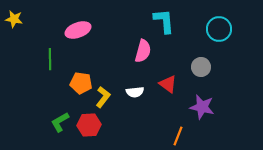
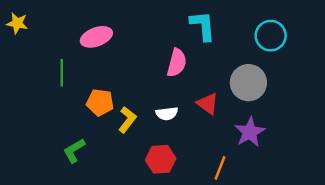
gray circle: (201, 67) -> (248, 83), size x1.5
purple star: (202, 107) -> (250, 132), turned 30
red hexagon: (89, 125) -> (161, 159), moved

